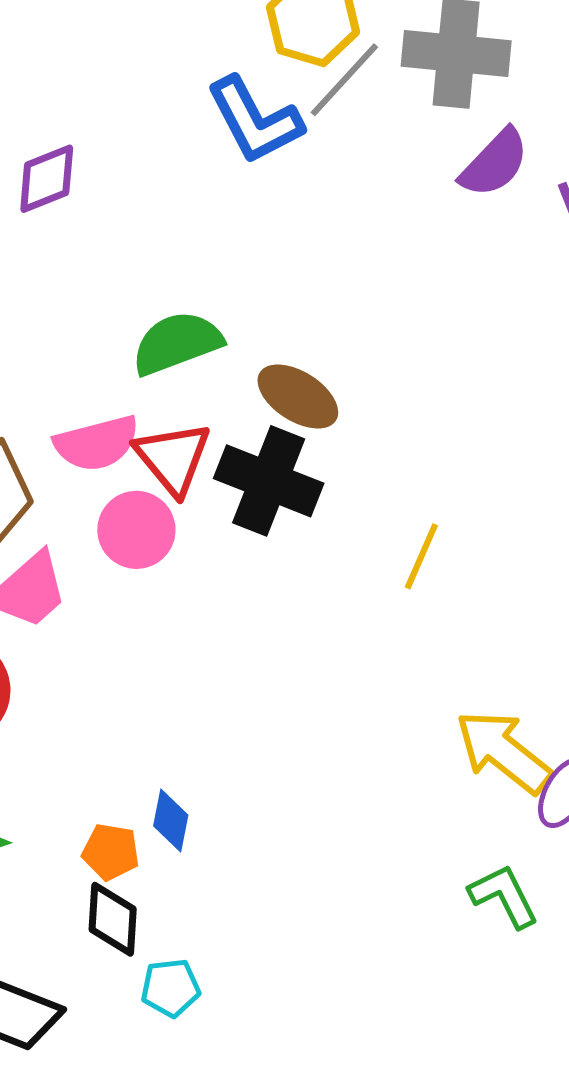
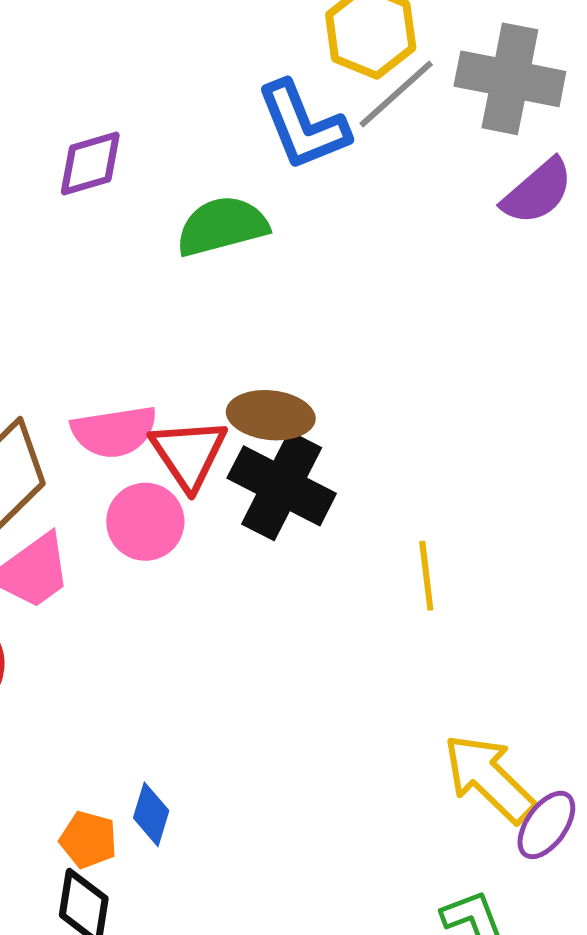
green semicircle: (177, 343) -> (222, 226), moved
brown ellipse: (298, 396) -> (271, 415), moved, turned -32
yellow line: (421, 556) -> (426, 576), turned -36

